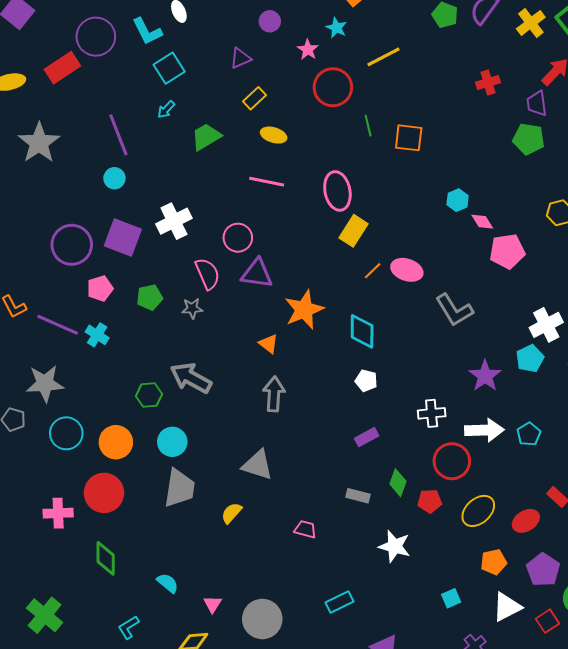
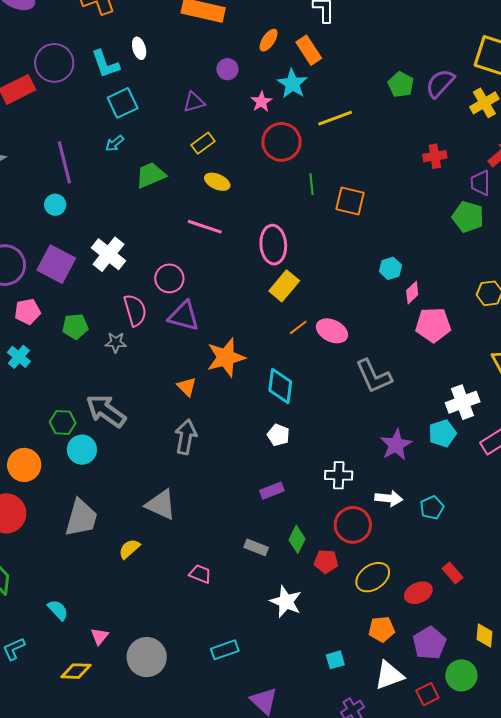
cyan star: (336, 28) -> (292, 84), size x1.4
white cross: (174, 221) -> (108, 254), turned -32
pink diamond: (482, 222) -> (412, 293), turned 70
white arrow: (484, 430) -> (389, 498), size x0.7
cyan circle: (172, 442) -> (82, 450), moved

